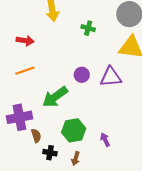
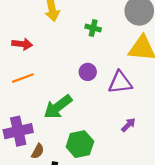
purple circle: (82, 75) -> (88, 72), moved
brown semicircle: (36, 136) -> (38, 151), turned 48
purple arrow: (105, 140) -> (128, 125), moved, turned 72

